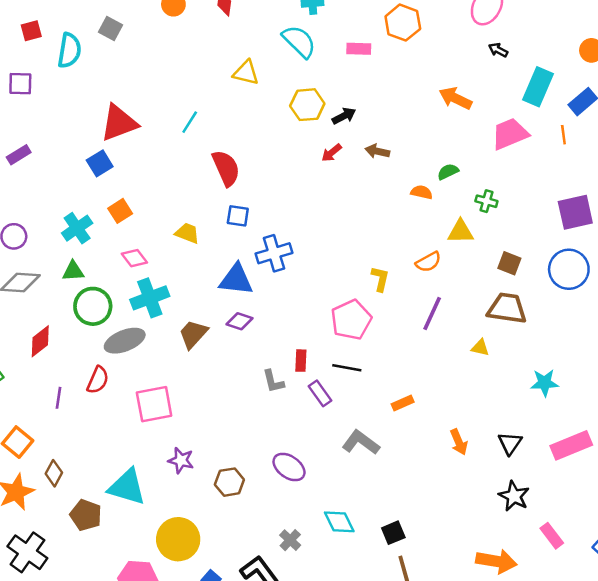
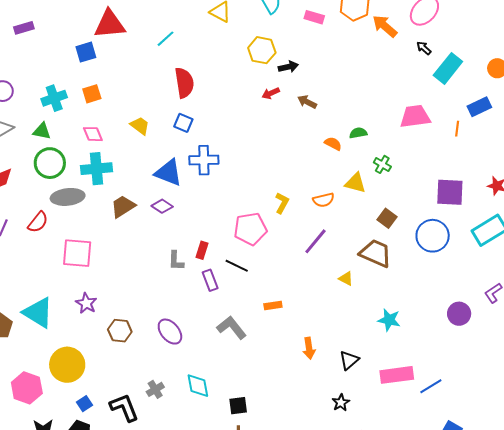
cyan rectangle: (538, 87) -> (448, 68), moved
orange arrow: (455, 98) -> (385, 26), moved
black star: (514, 496) -> (341, 403), size x0.7

